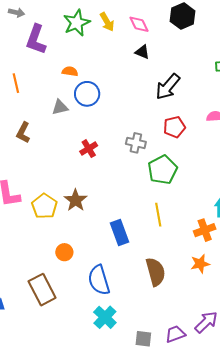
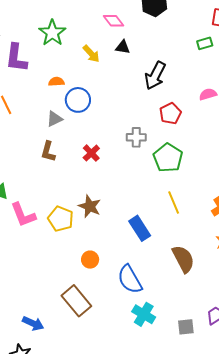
yellow arrow: (107, 22) -> (91, 54), moved
brown L-shape: (23, 133) -> (48, 152), moved

